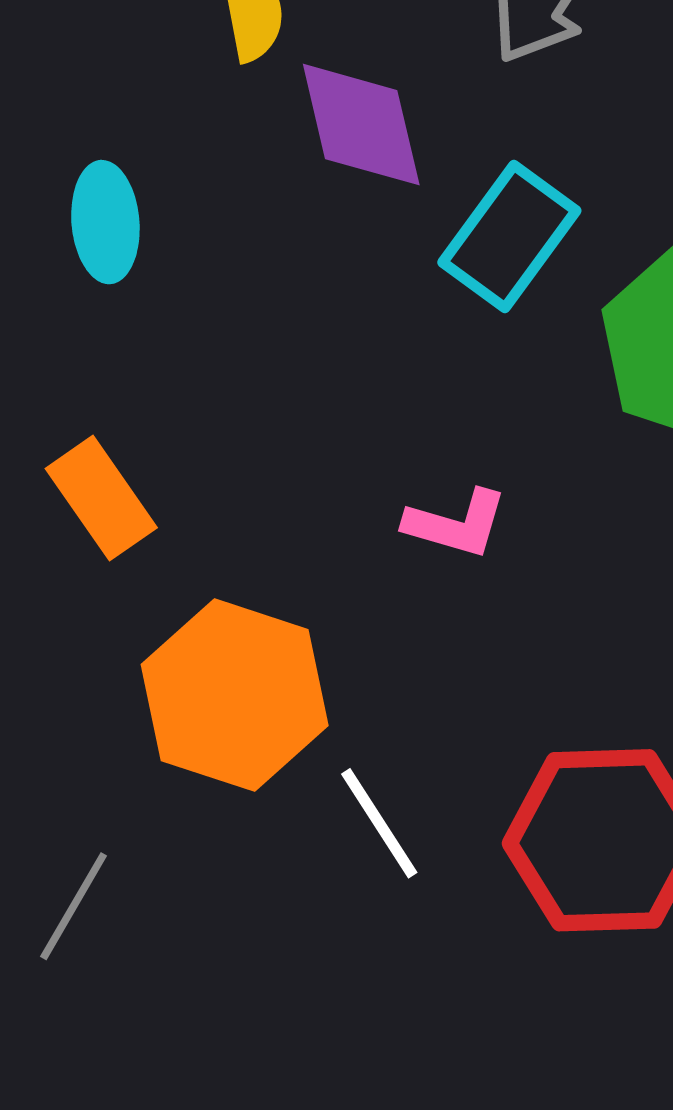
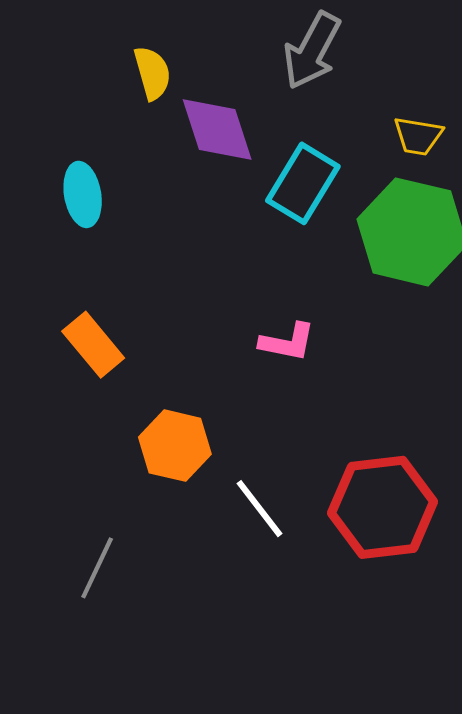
orange hexagon: (235, 695) -> (175, 446), size x0.7

